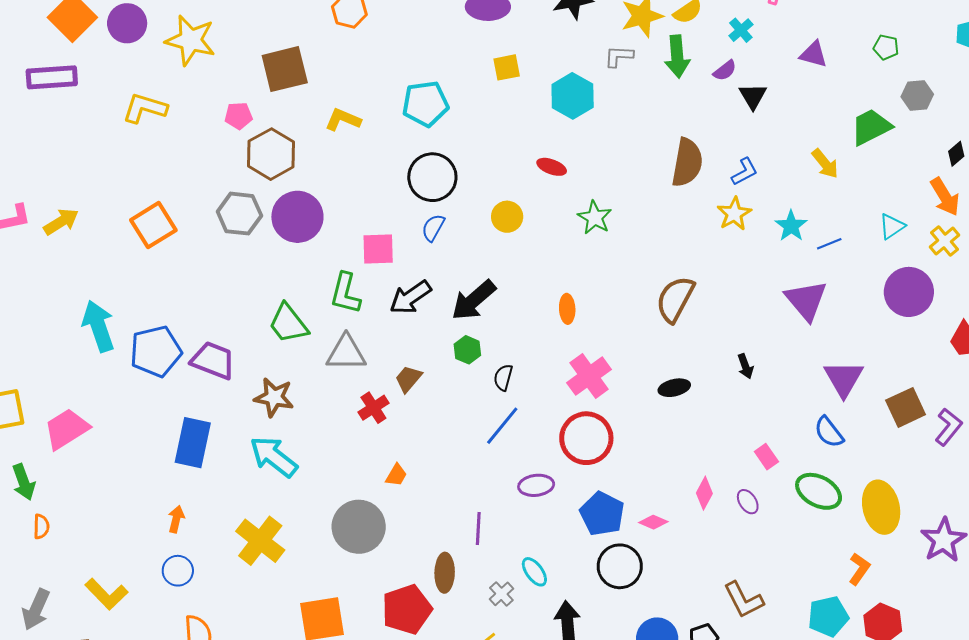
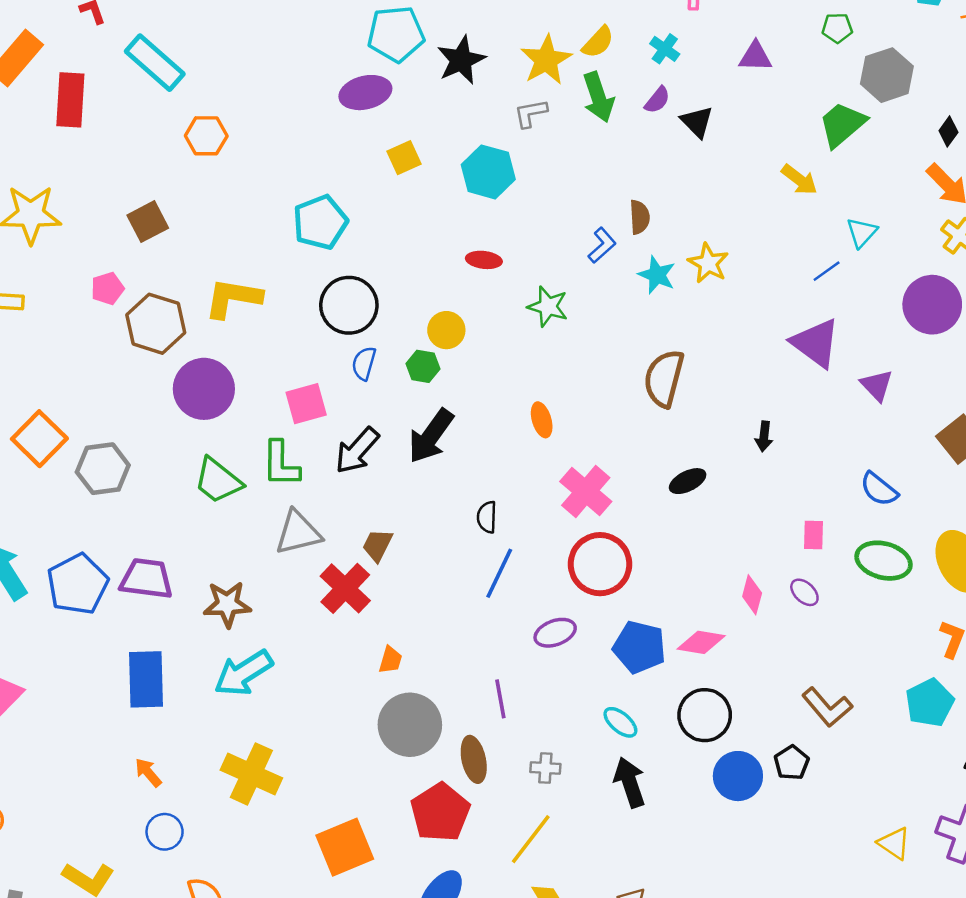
brown square: (285, 69) -> (148, 222), size x0.7
gray hexagon: (917, 95) -> (887, 75), size x1.4
yellow L-shape: (343, 120) -> (233, 298), moved, size x1.4
brown semicircle: (687, 163) -> (640, 217), size x0.6
blue L-shape: (744, 172) -> (602, 245), moved
gray hexagon: (239, 214) -> (103, 469), moved
cyan star: (791, 226) -> (657, 275), moved
cyan triangle: (892, 226) -> (862, 232), moved
green trapezoid: (288, 323) -> (218, 481), moved
green hexagon: (467, 350) -> (423, 366), moved
black arrow: (745, 366) -> (764, 436), turned 40
purple triangle: (844, 379) -> (877, 385), moved, size x0.7
red cross: (373, 408) -> (345, 588), size x1.4
cyan arrow: (274, 457) -> (243, 673), turned -57
pink rectangle: (766, 457) -> (814, 535), turned 50
orange arrow: (176, 519) -> (148, 773), turned -40
pink diamond: (653, 522) -> (701, 642), size x1.4
gray circle: (359, 527) -> (410, 725), moved
black circle: (620, 566) -> (705, 715), moved
cyan ellipse: (534, 572) -> (620, 722), moved
gray cross: (501, 594) -> (545, 768), turned -30

